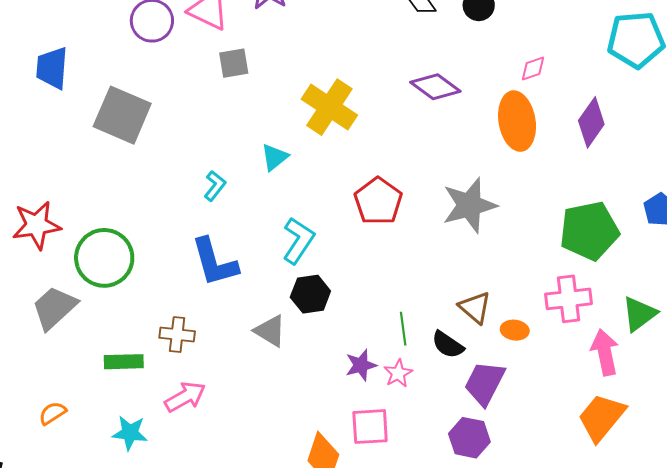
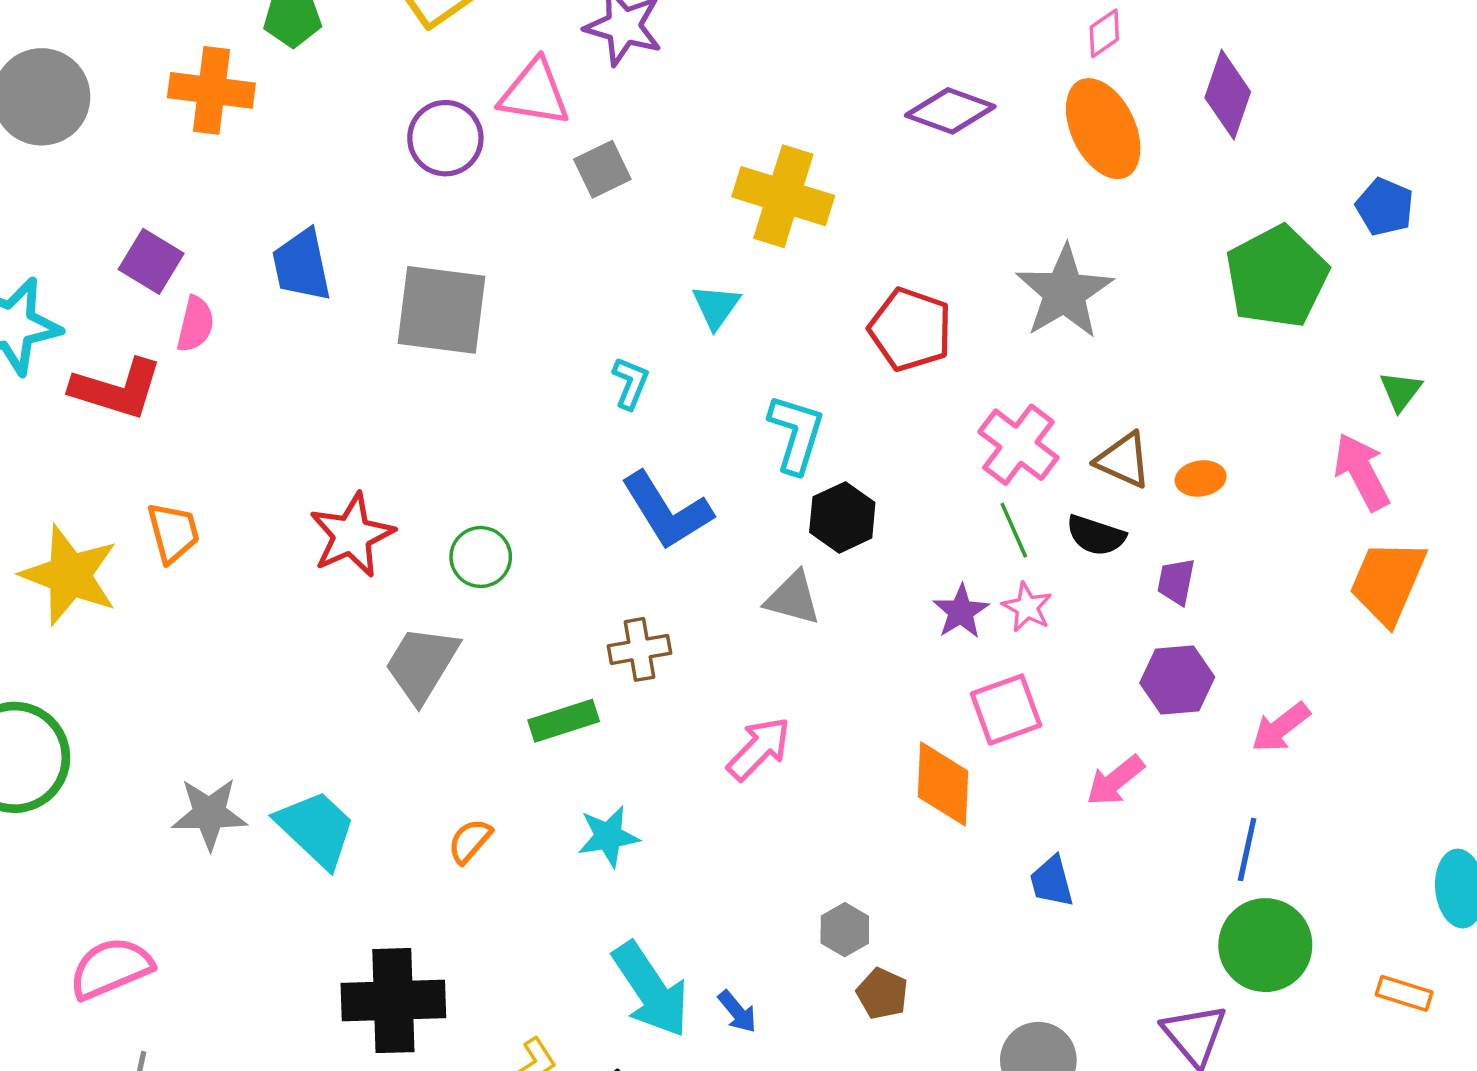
green circle: (104, 258) -> (481, 557), size x0.6
pink cross: (569, 299) -> (1018, 445), moved, turned -30
green triangle: (639, 314) -> (1401, 391), size x0.7
purple trapezoid: (485, 383) -> (1176, 581), size x0.6
pink arrow: (185, 397) -> (759, 749), moved

